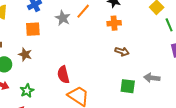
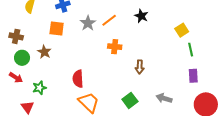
orange cross: (114, 23) -> (115, 47), moved
brown arrow: (122, 52) -> (140, 67), turned 64
green square: (128, 86) -> (130, 100), moved, turned 35

